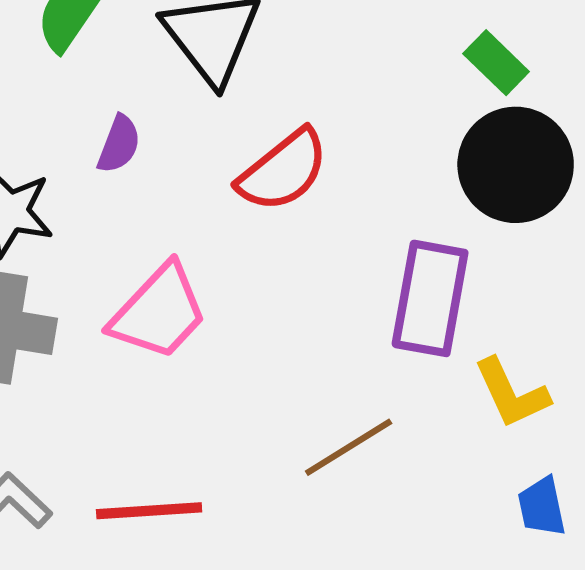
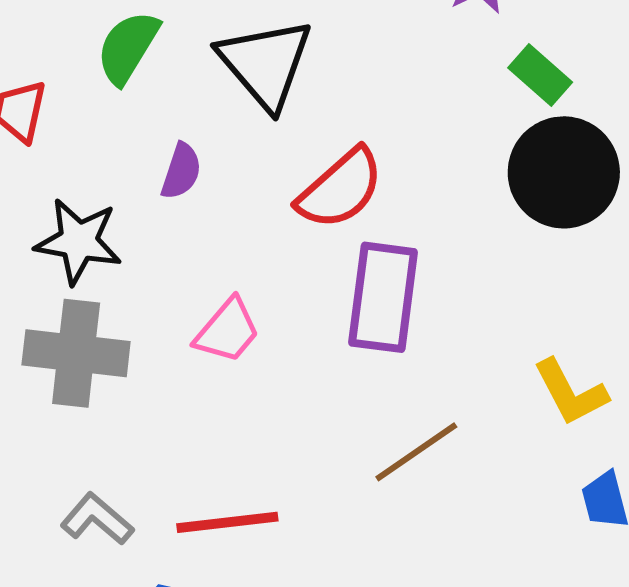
purple rectangle: (430, 298) -> (383, 297), moved
pink trapezoid: (159, 312) -> (227, 331), size x0.7

